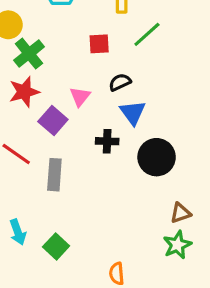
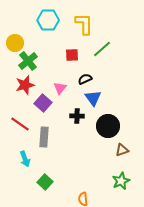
brown triangle: (180, 213) -> (122, 150), moved
cyan arrow: (18, 232) -> (25, 159), moved

